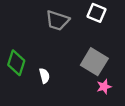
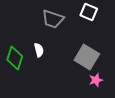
white semicircle: (44, 76) -> (39, 50), moved

